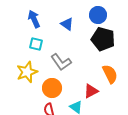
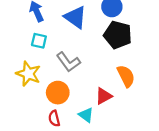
blue triangle: (67, 24) -> (75, 17), size x1.5
yellow star: (27, 72) -> (28, 74), turned -30

